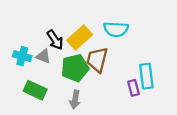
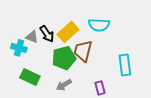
gray triangle: (43, 56) -> (32, 37), moved
purple rectangle: (134, 88) -> (100, 88), moved
gray arrow: (75, 100) -> (64, 85), turned 49

